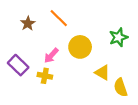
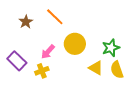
green star: (118, 37) -> (111, 48), moved
yellow cross: (45, 76) -> (42, 71), turned -32
yellow semicircle: (121, 88) -> (117, 70), moved

